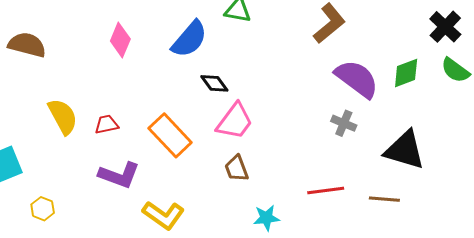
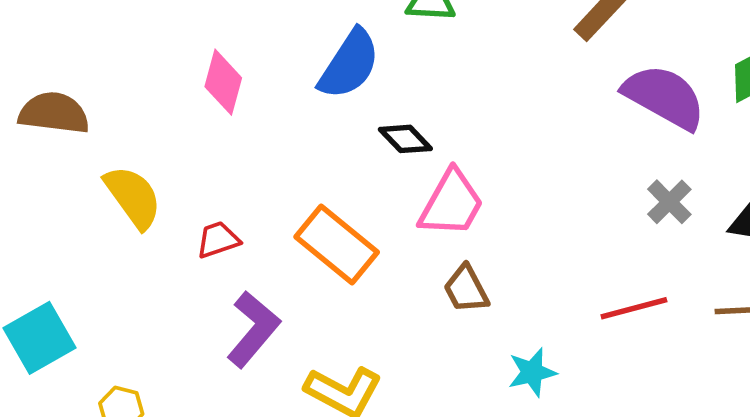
yellow semicircle: (63, 116) -> (133, 197), moved
gray cross: (344, 123) -> (669, 202), moved, turned 30
purple L-shape: (119, 175) -> (253, 329), turned -63

